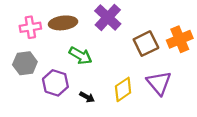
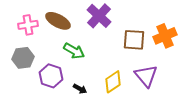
brown ellipse: (63, 23) -> (58, 21), turned 35
brown square: (146, 44) -> (134, 40), turned 30

